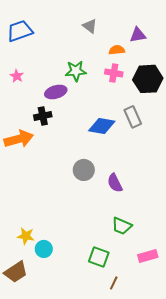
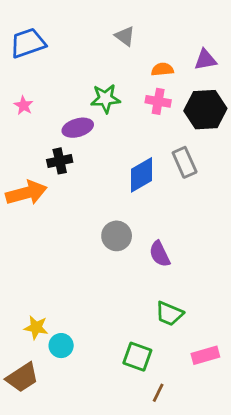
purple triangle: (138, 35) -> (205, 60), moved
blue diamond: (102, 126) -> (142, 175), turned -40

